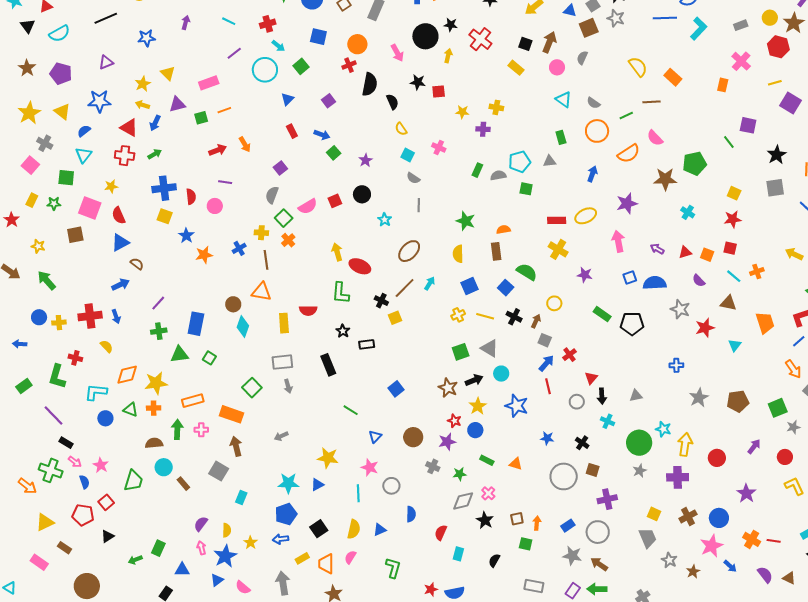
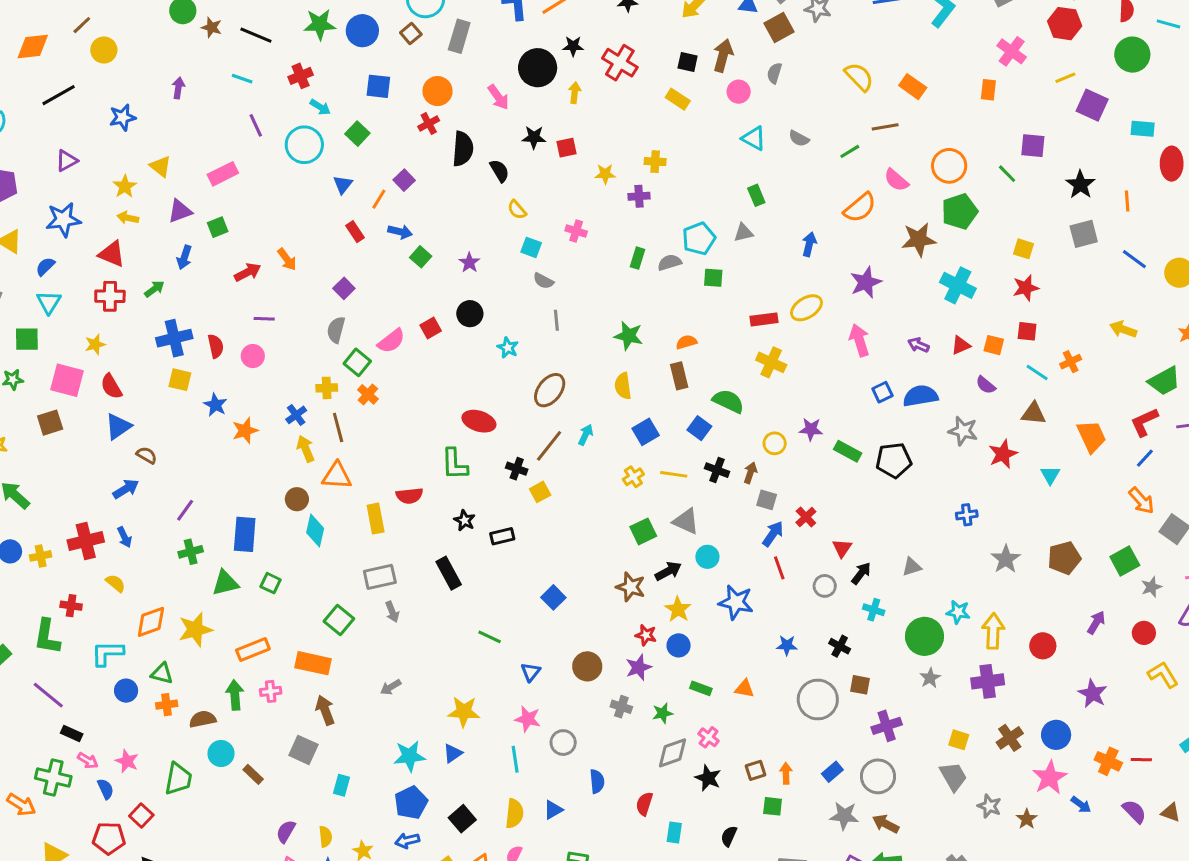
purple line: (234, 53) -> (256, 125), turned -70
orange line: (224, 110) -> (379, 199), moved, turned -32
blue arrow: (155, 123) -> (184, 257), moved
orange circle: (597, 131) -> (949, 166), moved
cyan cross: (688, 212) -> (958, 285), size x1.6
yellow arrow: (337, 252) -> (306, 449), moved
purple star: (585, 275) -> (811, 429), moved
black arrow: (602, 396) -> (861, 573), turned -133
orange cross: (154, 408) -> (167, 705), moved

